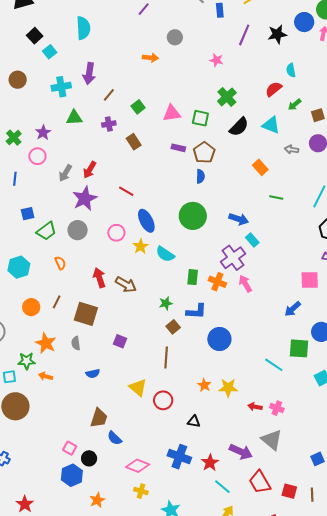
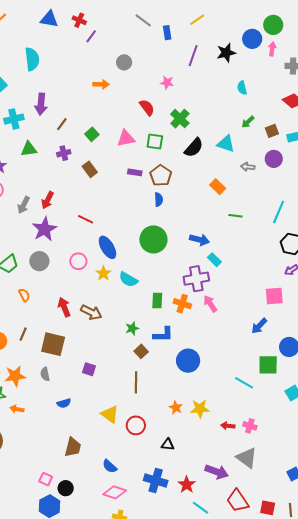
red semicircle: (274, 89) -> (147, 107), moved, turned 96
purple cross: (233, 258) -> (196, 279), turned 30
orange star: (46, 343) -> (15, 376), turned -30
blue semicircle: (114, 438) -> (110, 466), moved

